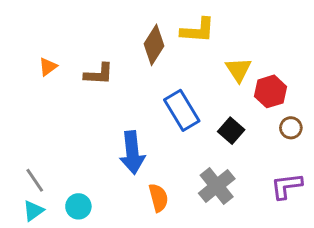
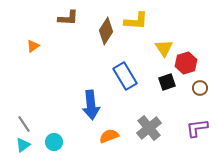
brown L-shape: (99, 74) -> (68, 18), moved
black square: (231, 131) -> (167, 82), moved, turned 30
orange semicircle: (158, 198) -> (109, 136), turned -96

